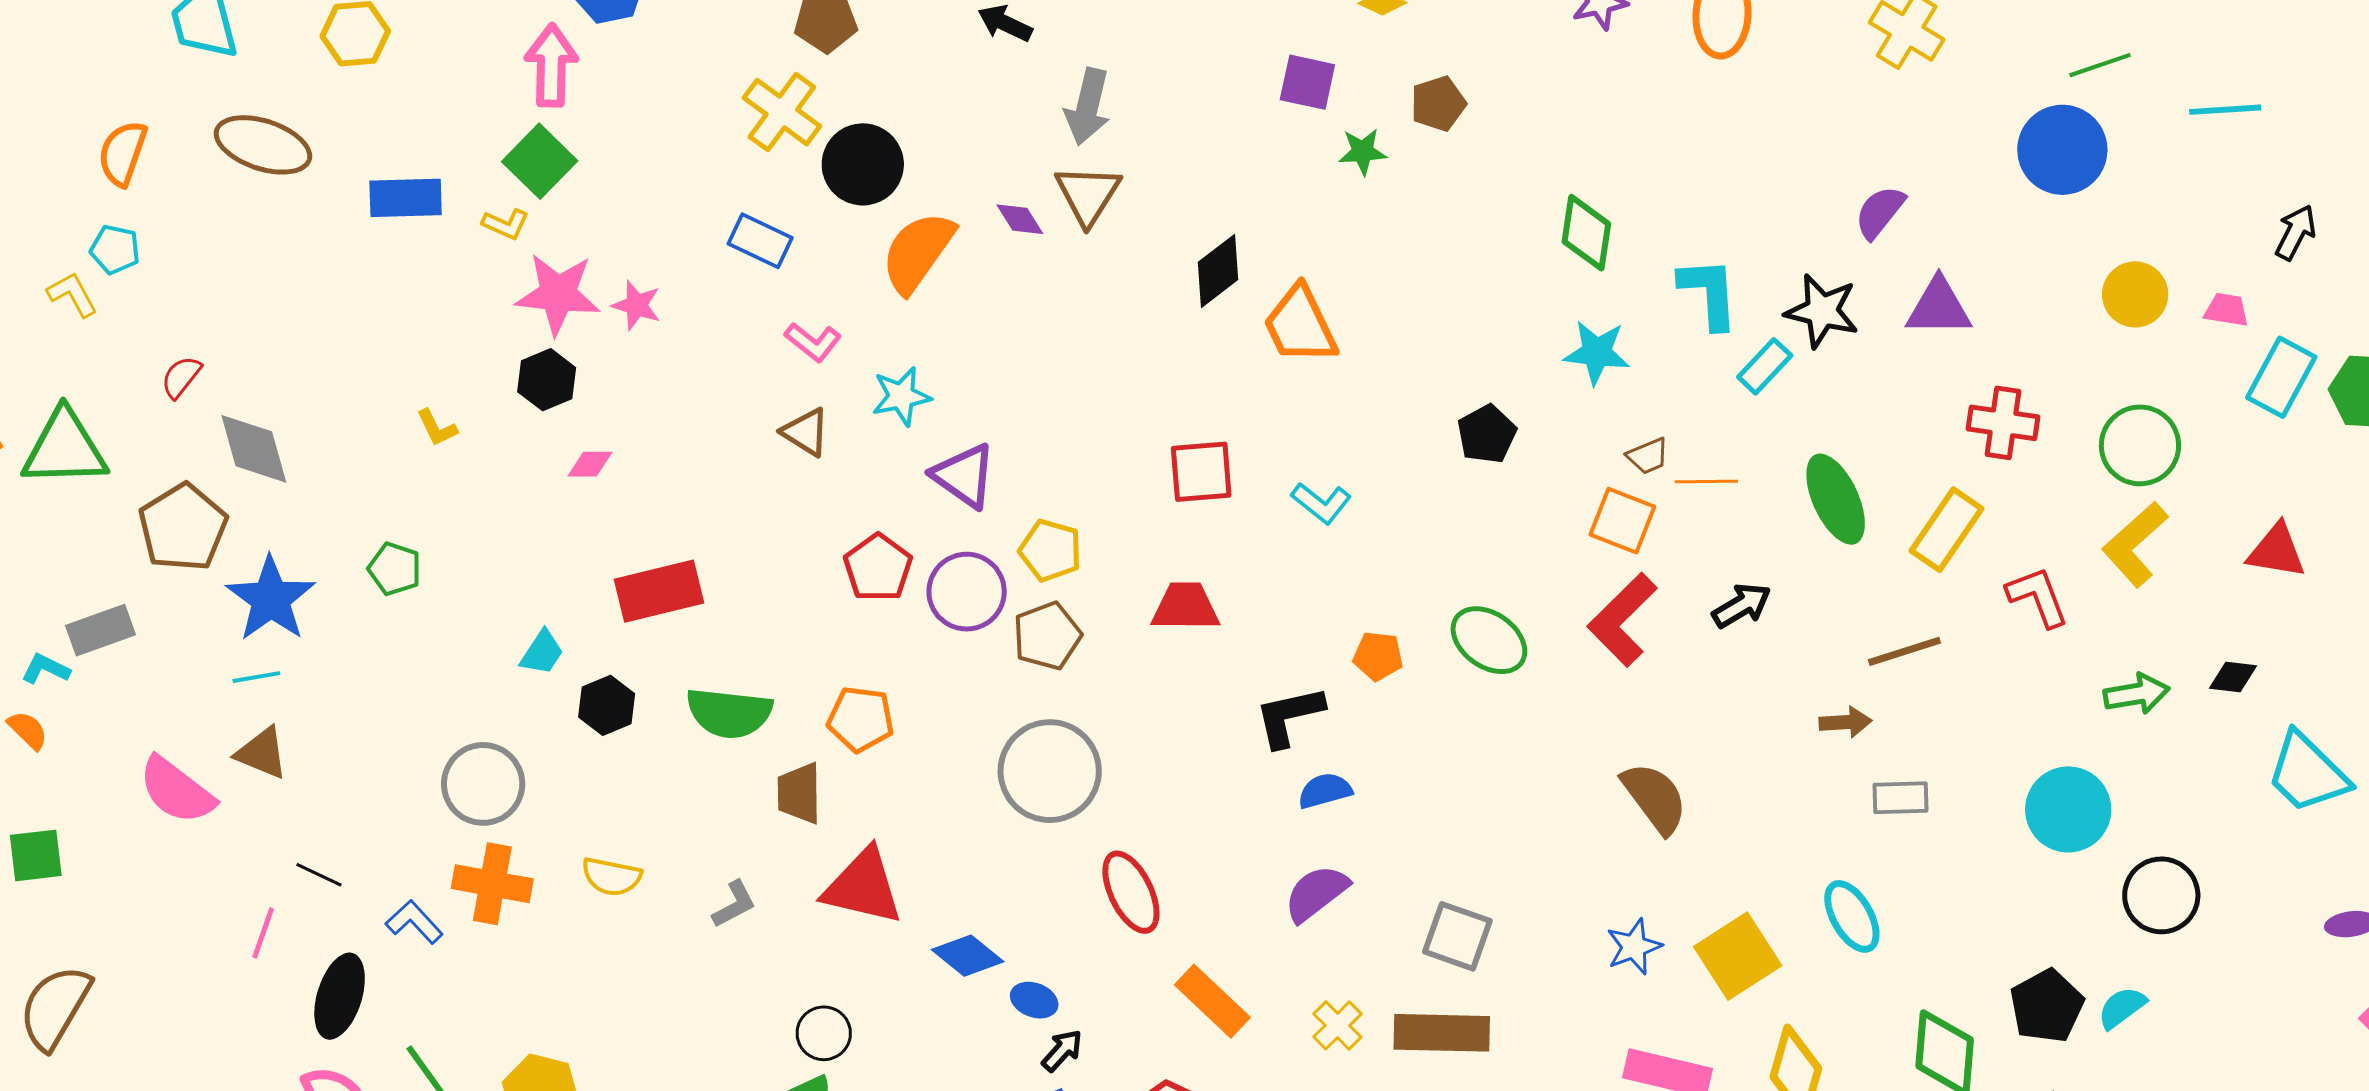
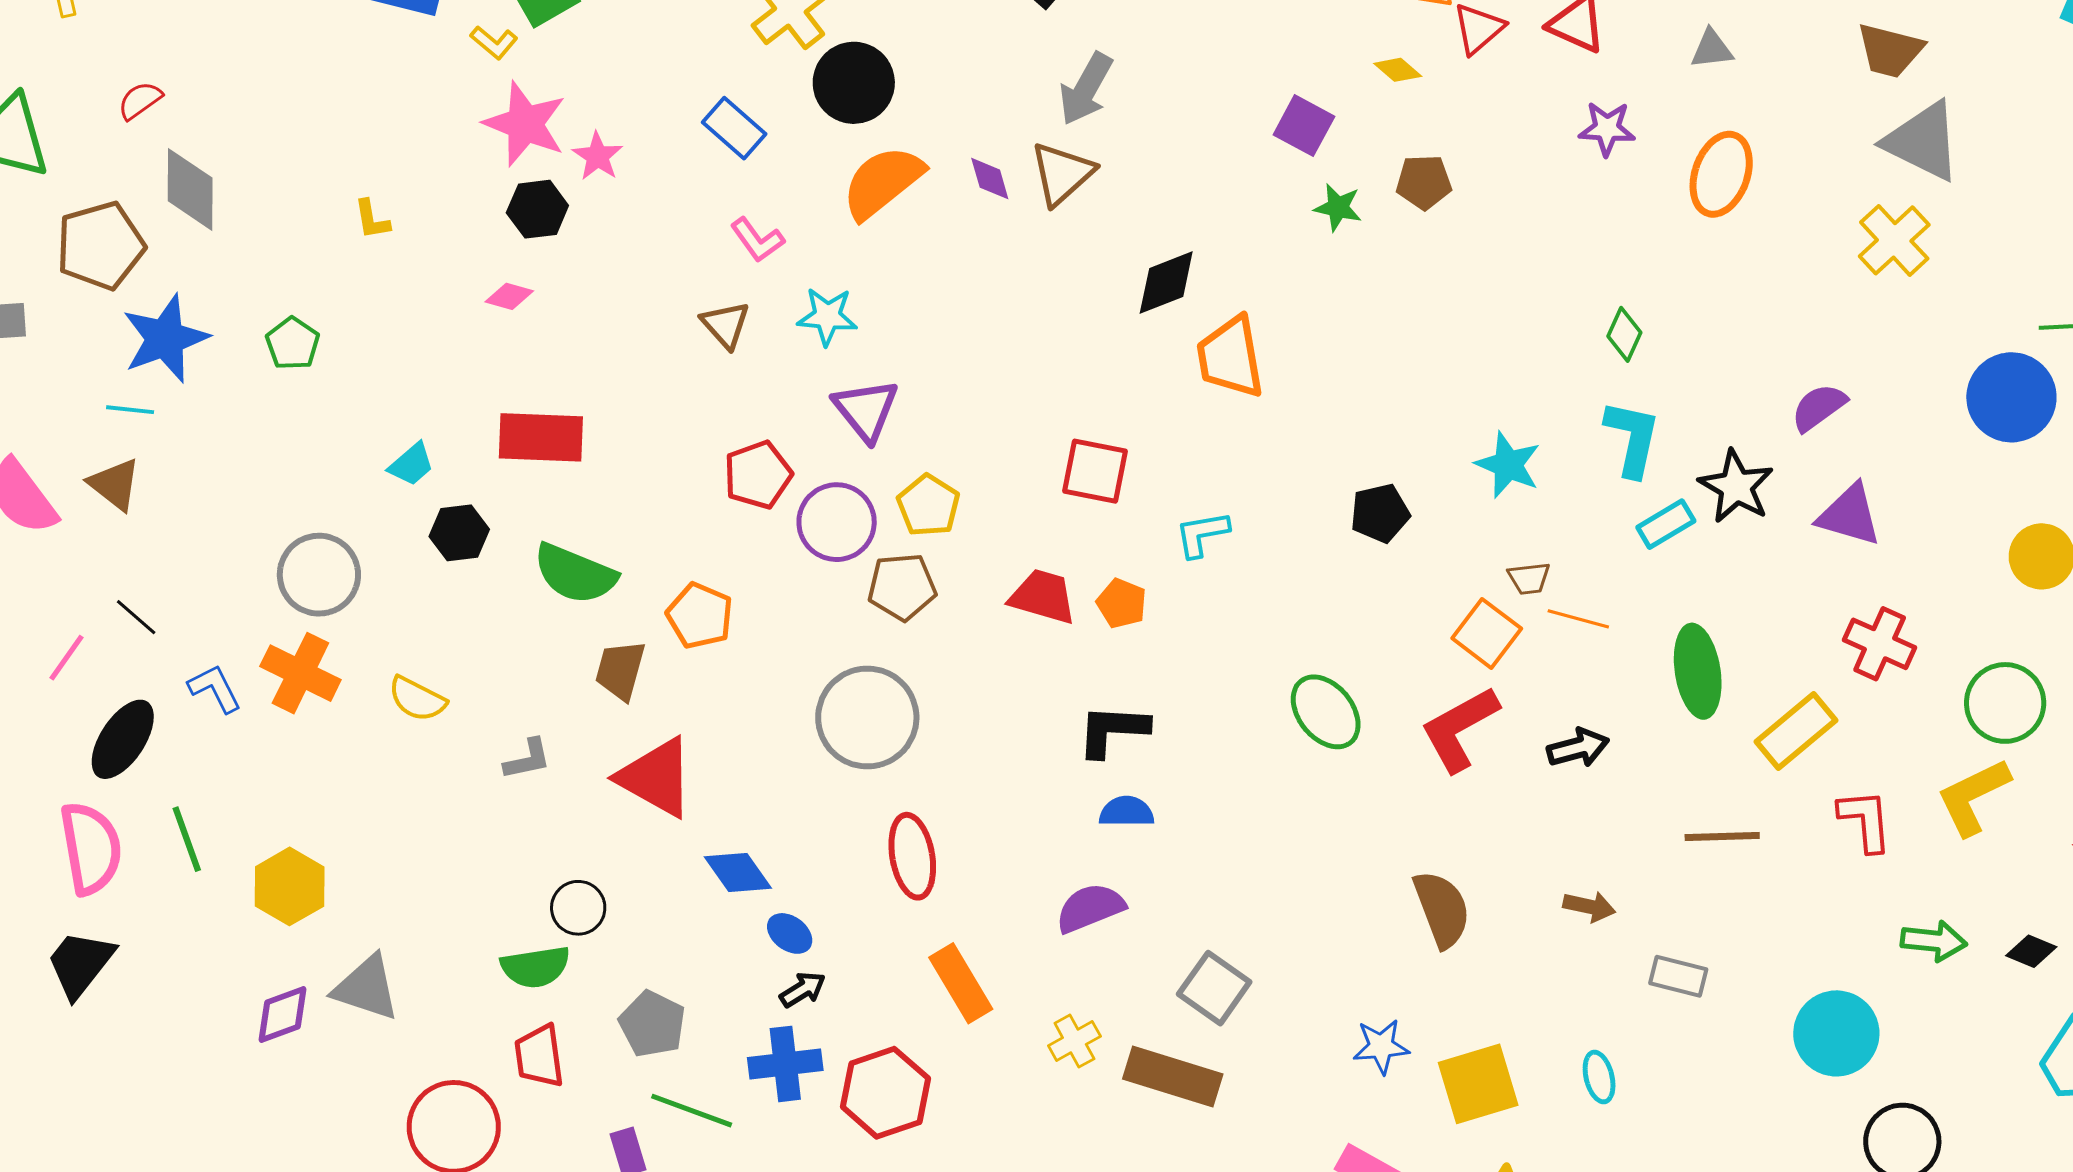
green diamond: (1586, 233) -> (1624, 334), moved, size x0.7
black hexagon: (547, 380) -> (537, 209), moved
cyan L-shape: (1321, 503) -> (1202, 534), turned 116
orange pentagon: (1378, 656) -> (1122, 603), moved
brown arrow: (1845, 722) -> (1589, 906), moved
cyan ellipse: (1852, 916) -> (1599, 1077), size x0.7

